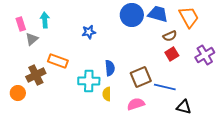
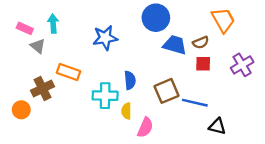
blue trapezoid: (158, 14) -> (175, 45), moved
pink rectangle: (21, 24) -> (25, 28), turned -48
blue star: (89, 32) -> (105, 38), size x1.5
gray triangle: (32, 39) -> (38, 46), turned -40
red square: (172, 54) -> (203, 64), turned 32
pink semicircle: (136, 104) -> (145, 128), moved, turned 132

